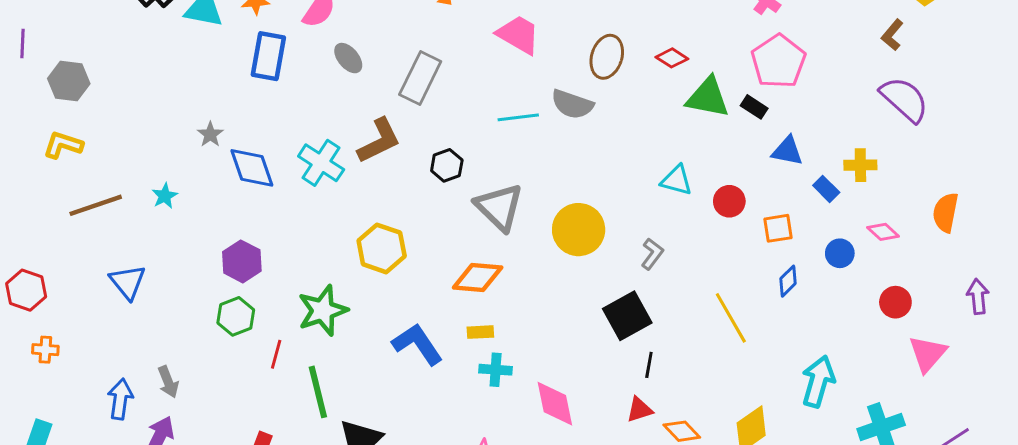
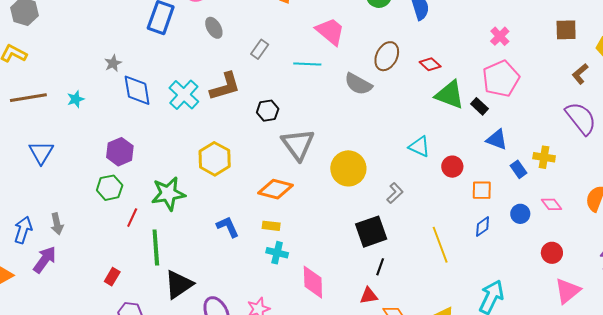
gray rectangle: (420, 78) -> (260, 49), size x0.6
cyan line: (518, 117) -> (307, 64), moved
blue L-shape: (417, 344) -> (228, 227), size x0.7

